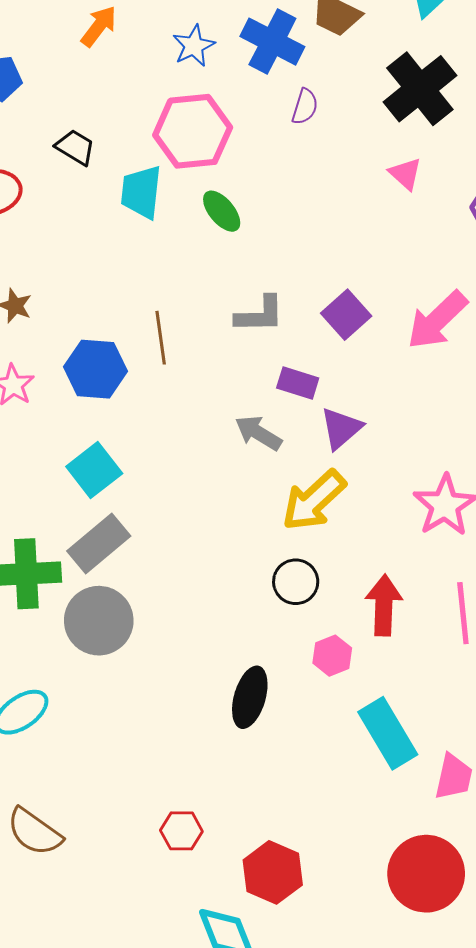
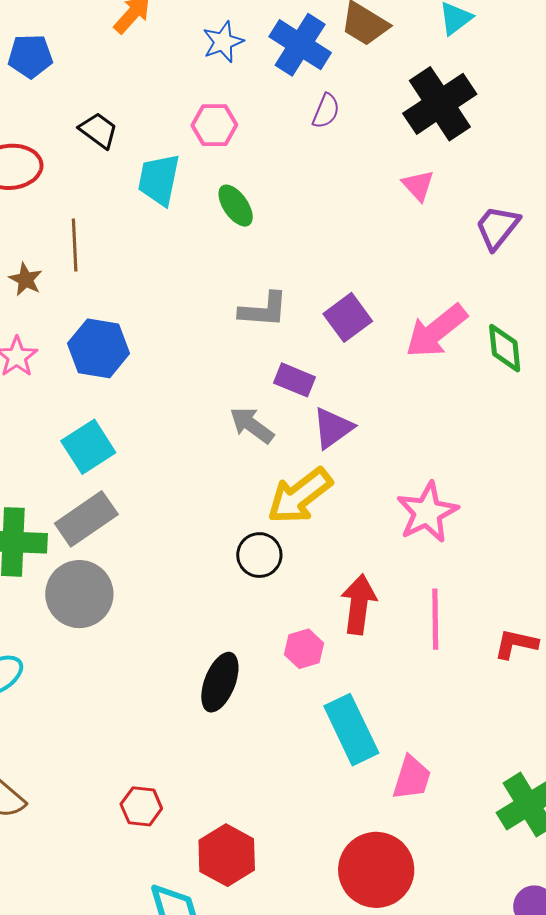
pink hexagon: (193, 131) -> (214, 125), size x0.6
brown line: (161, 338) -> (75, 245), moved
black circle: (296, 582) -> (259, 555), moved

